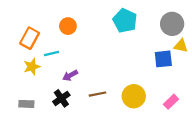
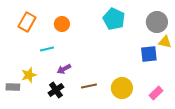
orange rectangle: (30, 38) -> (27, 22), moved
yellow star: (32, 67) -> (29, 75), moved
gray rectangle: (26, 104) -> (13, 87), moved

